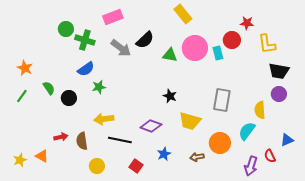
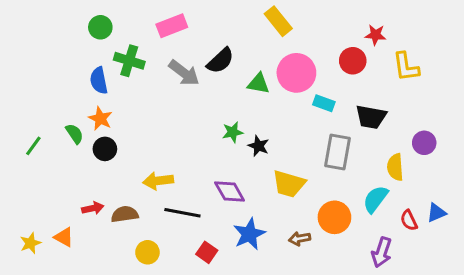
green circle: (66, 29) -> (100, 27), moved
cyan rectangle: (218, 53) -> (324, 103), moved, turned -56
orange star: (25, 68) -> (100, 118), moved
blue semicircle: (86, 69) -> (99, 80), moved, turned 114
black trapezoid: (279, 71) -> (371, 117), moved
green star: (99, 87) -> (233, 132), moved
purple diamond: (151, 126) -> (230, 191), turned 40
brown semicircle: (82, 141) -> (125, 214), turned 90
blue star: (164, 154) -> (249, 234), size x1.5
red semicircle: (270, 156) -> (409, 220), moved

